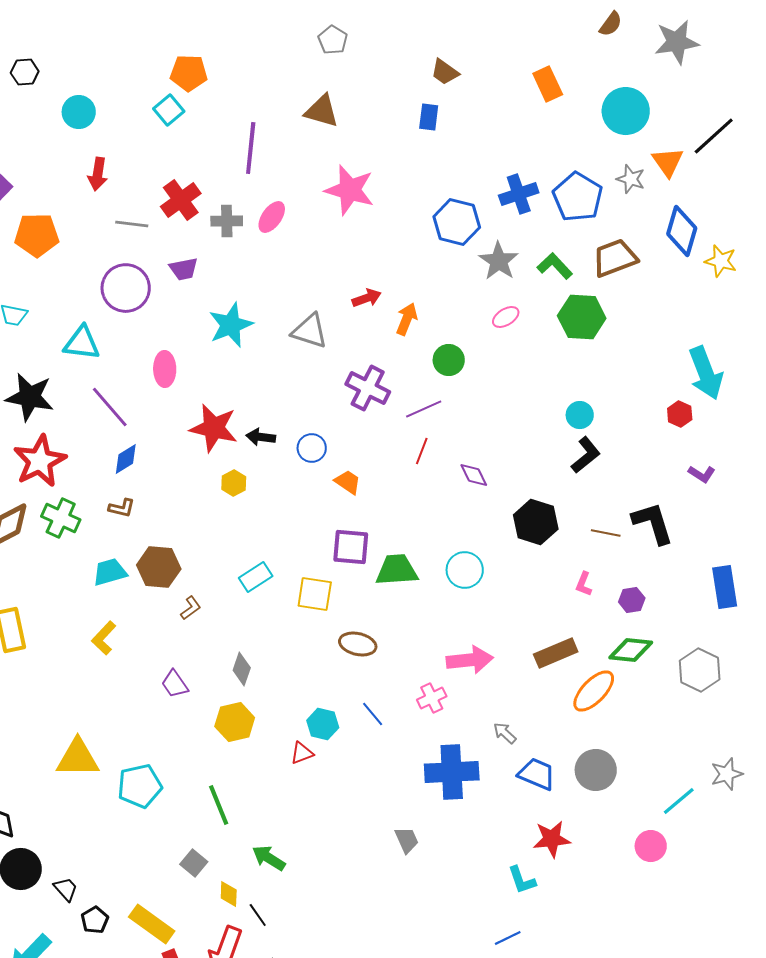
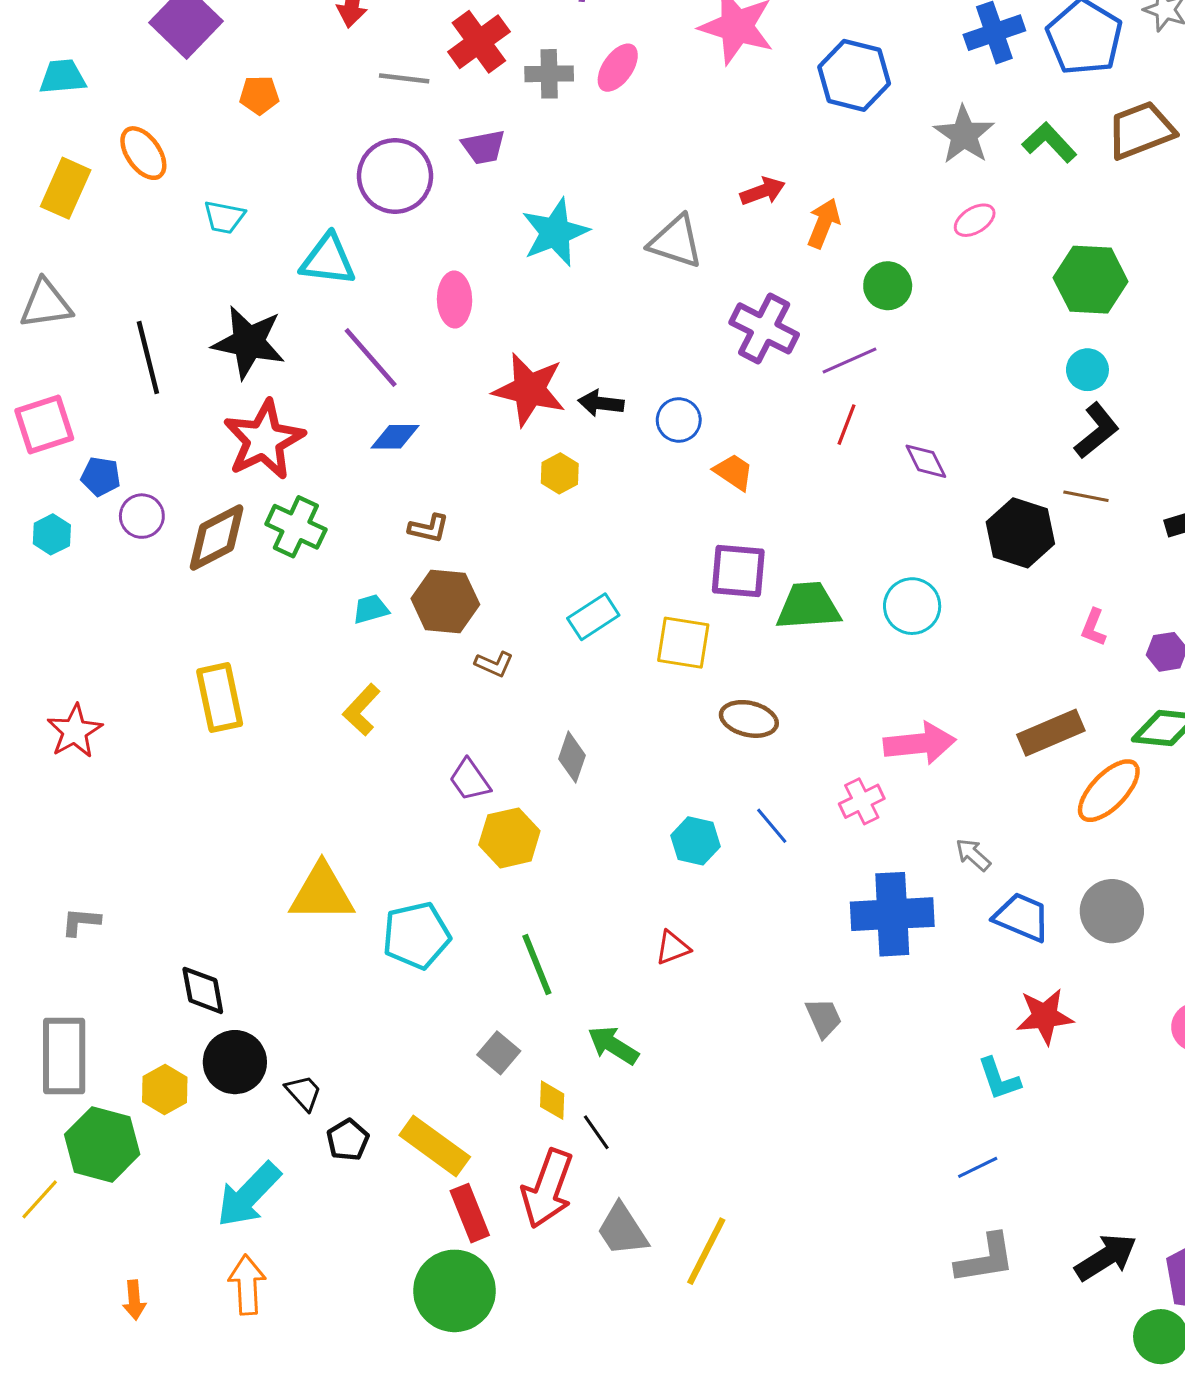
blue hexagon: (457, 222) -> (854, 75), moved
orange pentagon: (37, 235) -> (259, 95), size x0.6
green hexagon: (582, 317) -> (1091, 280), moved
blue diamond: (126, 459) -> (395, 437), turned 32
brown L-shape: (122, 508) -> (429, 528), moved
brown line: (606, 533) -> (1086, 496), moved
cyan trapezoid: (110, 572) -> (371, 609), size x0.7
brown L-shape: (191, 608) -> (494, 664), turned 60
yellow hexagon: (235, 722) -> (509, 838), moved
red triangle: (302, 753) -> (673, 948), moved

